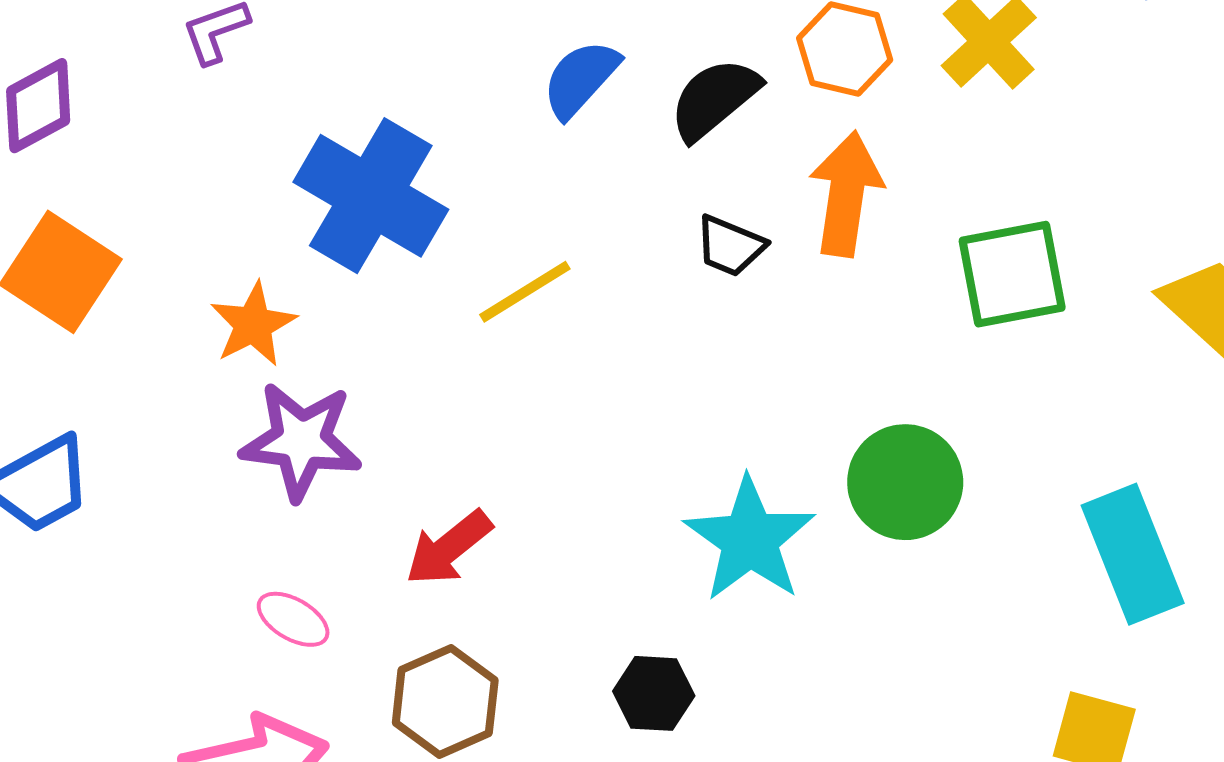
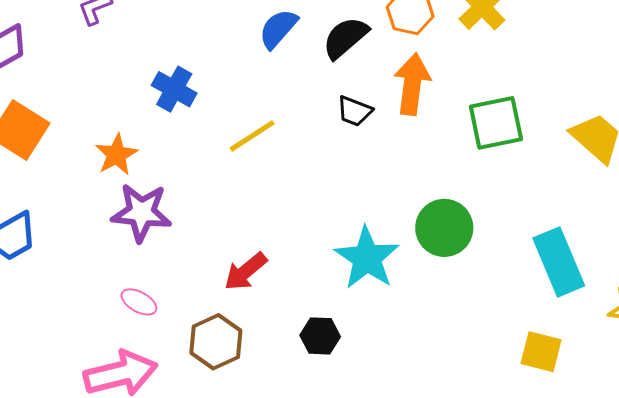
blue cross: (371, 196) -> (174, 89), size x0.6
red arrow: (449, 548) -> (246, 271), moved

